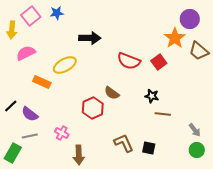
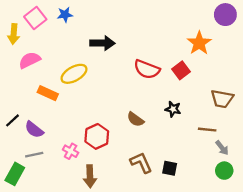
purple circle: (190, 19) -> (225, 15), moved
brown trapezoid: (199, 51) -> (222, 99), moved, turned -30
brown semicircle: (112, 93) -> (135, 119), moved
red hexagon: (93, 108) -> (97, 136), moved
brown line: (163, 114) -> (207, 130), moved

